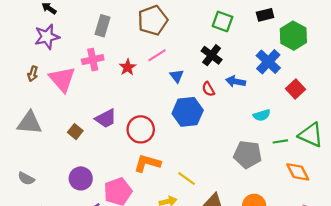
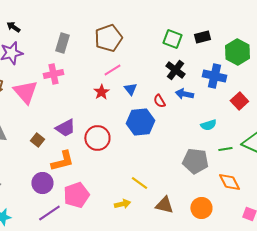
black rectangle: (265, 15) -> (202, 37), moved
black cross: (212, 55) -> (175, 70), moved
blue cross: (268, 62) -> (214, 76), turned -30
red star: (128, 67) -> (101, 92), moved
orange L-shape: (147, 163) -> (62, 161), moved, turned 150
orange diamond: (298, 172) -> (229, 182), moved

